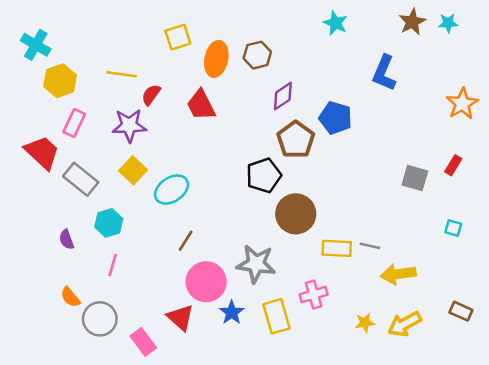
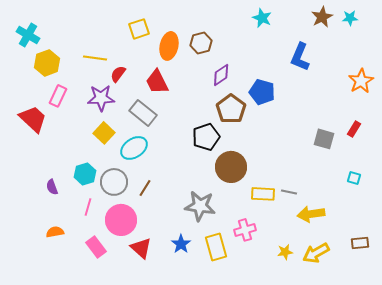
gray rectangle: (81, 179) -> (143, 113), moved
pink circle: (206, 282) -> (121, 220), moved
orange semicircle: (70, 297) -> (55, 232), turned 120
brown rectangle: (461, 311) -> (360, 243), turned -30
gray circle: (100, 319) -> (114, 182), moved
pink rectangle: (143, 342) -> (96, 247), moved

